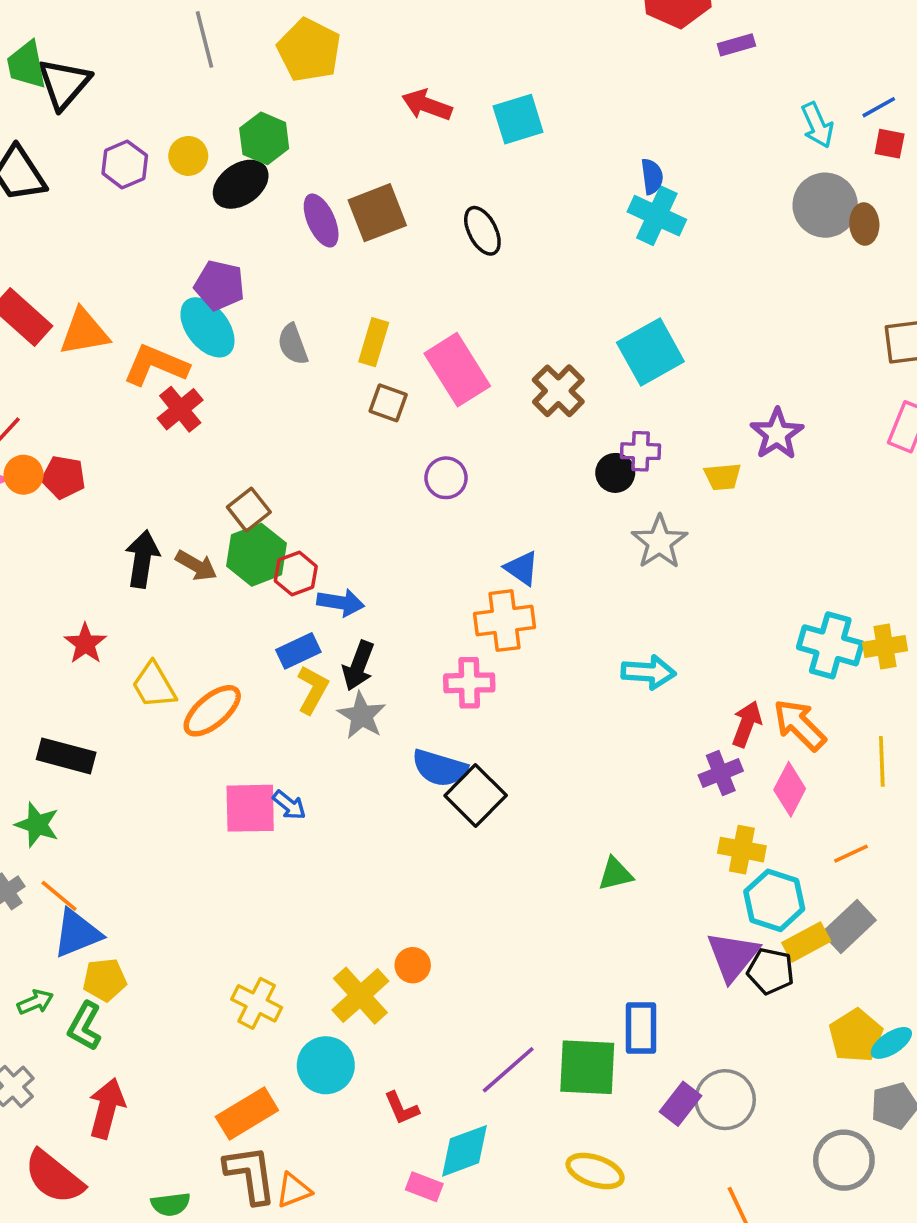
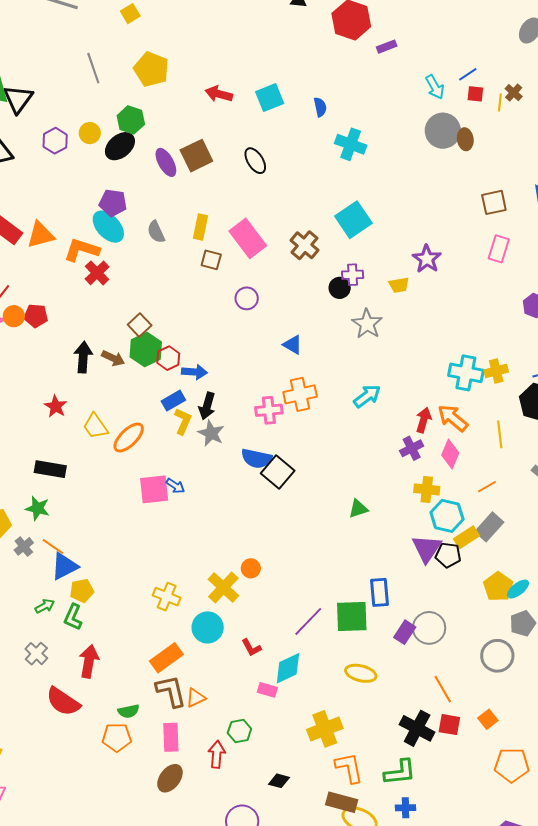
blue semicircle: (652, 176) -> (320, 107), moved
orange cross: (504, 621) -> (300, 394), moved
cyan arrow: (648, 672) -> (367, 396), turned -36

